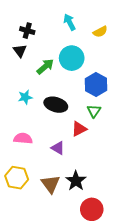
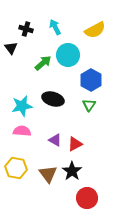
cyan arrow: (70, 22) -> (55, 27), moved
yellow semicircle: (100, 32) -> (95, 30), size x1.5
black triangle: (20, 51) -> (11, 48), moved
cyan star: (25, 97) -> (22, 106), moved, size x1.5
red triangle: (79, 129) -> (75, 144), moved

